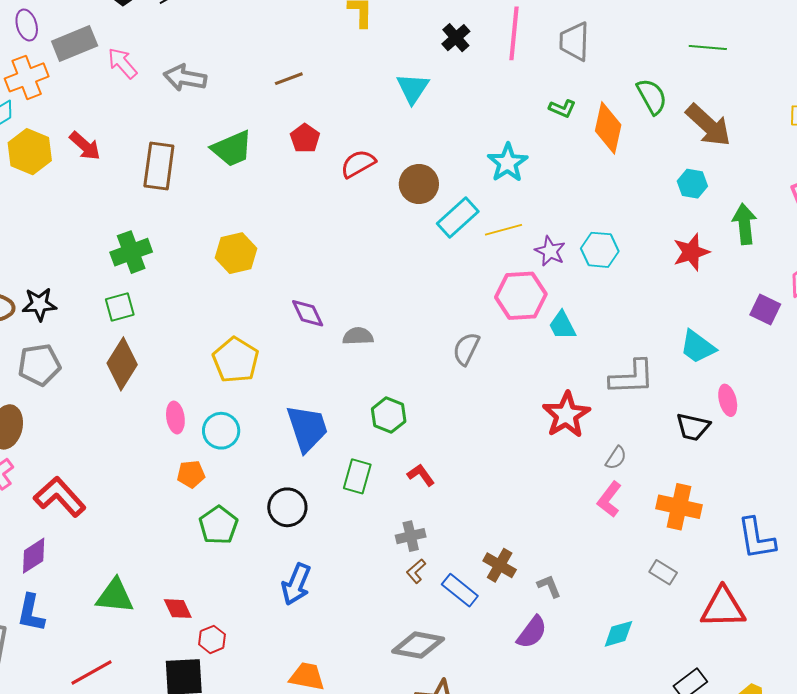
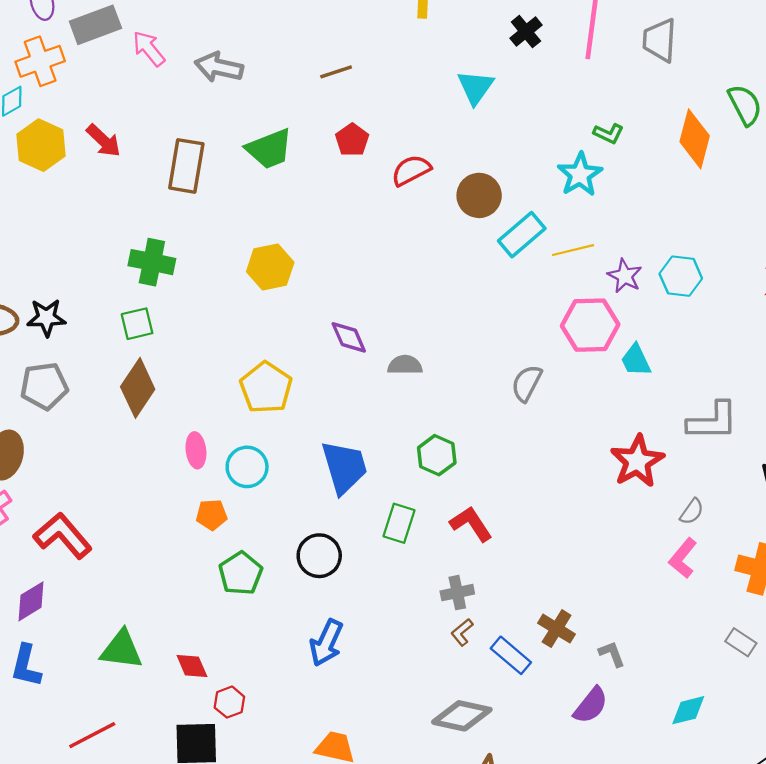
green L-shape: (562, 109) -> (608, 134), moved
green cross: (131, 252) -> (152, 262), turned 30
red L-shape: (421, 475) -> (471, 524), size x1.4

